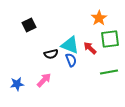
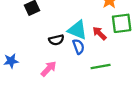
green line: (109, 72) -> (101, 66), moved
blue star: (17, 84) -> (11, 61), moved

